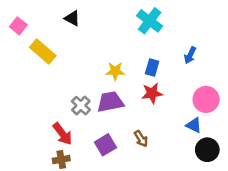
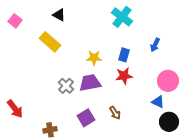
yellow rectangle: (43, 52) -> (50, 42), moved
red arrow: (62, 134) -> (15, 109), moved

